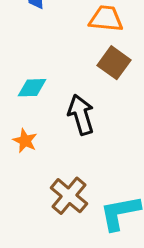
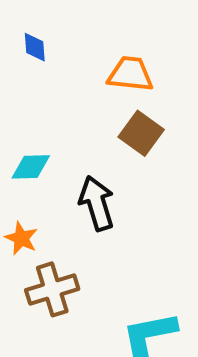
brown cross: (69, 196) -> (52, 289), moved, turned 33

